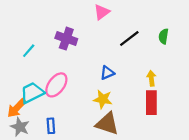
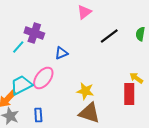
purple cross: (66, 39) -> (34, 33), moved
blue triangle: (107, 73) -> (61, 53), moved
yellow arrow: (151, 78) -> (136, 78), moved, turned -48

